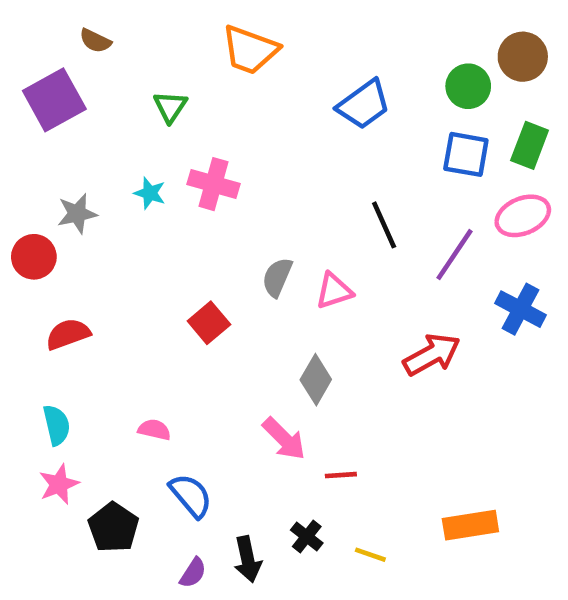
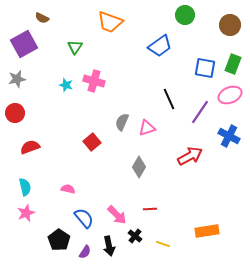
green circle: (468, 86) -> (185, 15), moved
gray star: (77, 214) -> (17, 79), moved
pink arrow: (284, 439) -> (117, 215), moved
black pentagon: (113, 527) -> (59, 240), moved

